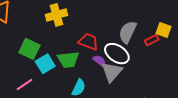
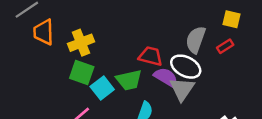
yellow cross: (56, 15) -> (81, 43), moved
yellow square: (163, 30) -> (231, 19), moved
purple semicircle: (99, 61) -> (166, 77), size x1.5

